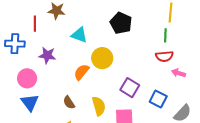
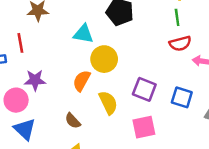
red line: (35, 24) -> (20, 43), moved
cyan triangle: (79, 35) -> (83, 34), moved
purple star: (47, 55) -> (35, 80), moved
yellow semicircle: (99, 106) -> (108, 103), moved

